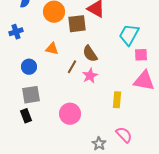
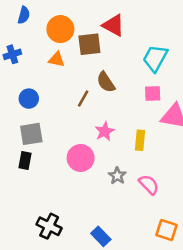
orange triangle: (52, 49) -> (57, 59), moved
pink square: (141, 55) -> (153, 94), moved
pink star: (90, 76) -> (105, 131), moved
black rectangle: (26, 116) -> (25, 161), turned 32
gray star: (99, 144) -> (117, 176), moved

